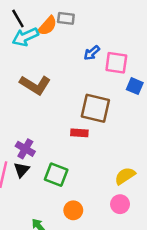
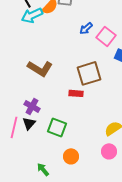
pink square: (116, 63) -> (106, 36), turned 30
brown L-shape: (35, 85) -> (40, 68), moved
brown square: (95, 108) -> (89, 73), turned -30

